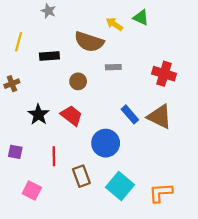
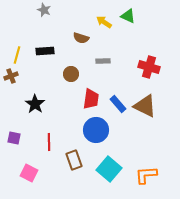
yellow line: (19, 42) -> (17, 55), moved
brown semicircle: (89, 42) -> (81, 38), size x0.6
red trapezoid: (71, 116) -> (91, 99), moved, turned 60

